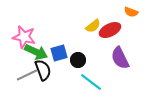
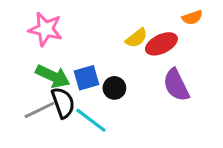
orange semicircle: (131, 12) -> (192, 17), turned -40
pink star: (24, 37) -> (45, 29), moved
cyan line: (91, 82) -> (91, 120), moved

